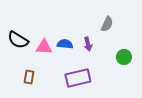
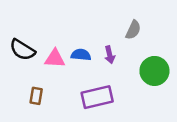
green circle: (124, 57) -> (154, 71), size x1.5

